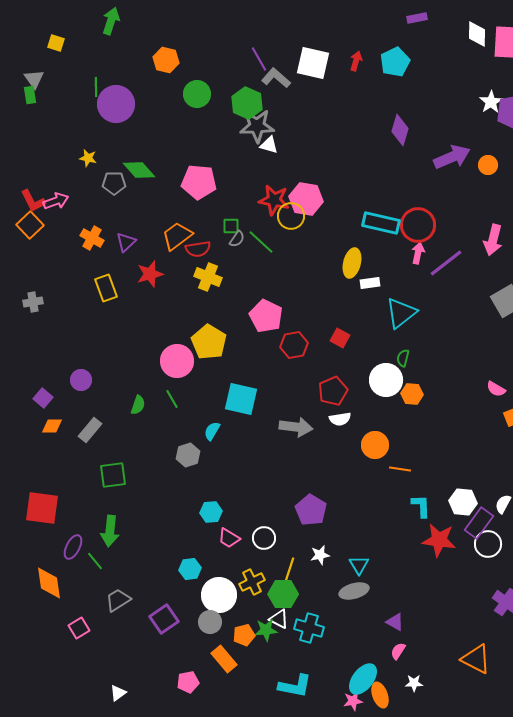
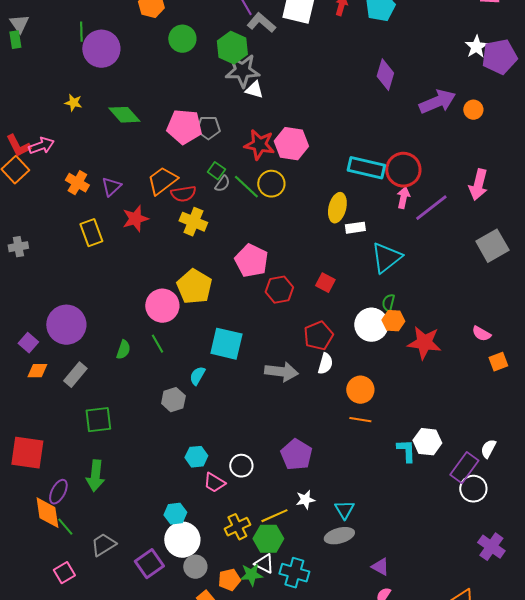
gray pentagon: (114, 183) -> (208, 128), moved
yellow circle: (291, 216) -> (271, 184), moved
green square: (231, 226) -> (216, 171), turned 36
purple circle: (81, 380) -> (66, 325), size x1.8
orange hexagon: (412, 394) -> (393, 321), moved
white semicircle: (340, 419) -> (325, 364), turned -65
orange line: (400, 469) -> (360, 420), moved
white hexagon: (463, 502) -> (427, 442), moved
white circle: (264, 538) -> (241, 466), moved
red star: (439, 540) -> (424, 343), moved
green line: (95, 561) -> (65, 527), moved
yellow line: (289, 571) -> (274, 516), turned 48
orange diamond: (49, 583) -> (47, 513), moved
white circle: (219, 595) -> (182, 540), moved

